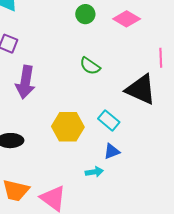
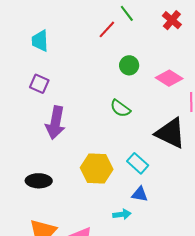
green circle: (85, 14) -> (129, 65), moved
pink diamond: (127, 19) -> (169, 78), moved
blue triangle: (112, 151) -> (140, 194), turned 30

